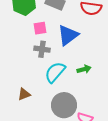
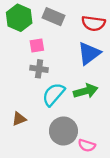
blue triangle: (68, 35) -> (89, 53), moved
green arrow: (84, 69) -> (86, 91), size x1.5

